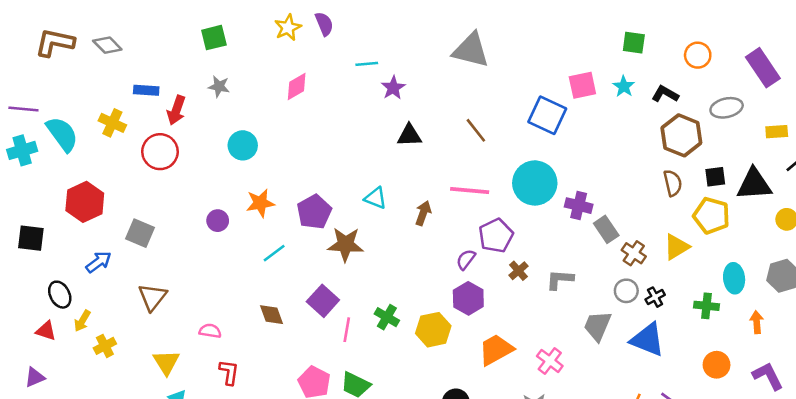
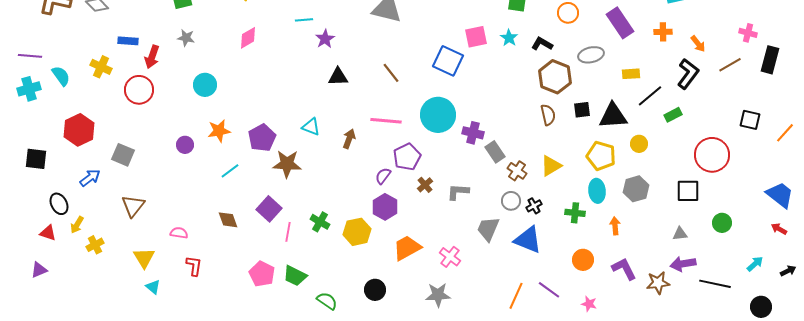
cyan semicircle: (62, 134) -> (61, 76), size x0.7
yellow pentagon: (712, 216) -> (601, 156), moved

